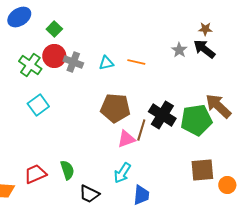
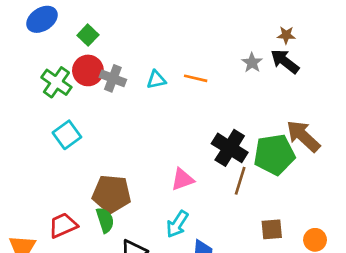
brown pentagon: (115, 108) -> (112, 194), moved
brown line: (141, 130) -> (240, 181), moved
brown square: (202, 170) -> (272, 229), moved, size x0.7

